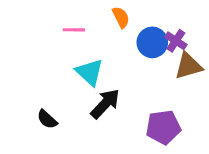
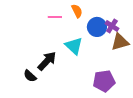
pink line: (74, 30) -> (55, 17), moved
cyan triangle: (90, 72) -> (74, 46), moved
black arrow: (105, 104) -> (47, 61), moved

